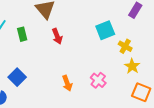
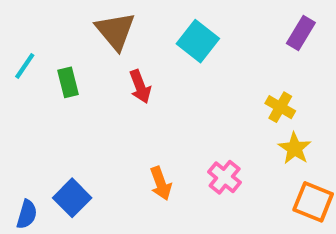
cyan square: (105, 30) -> (198, 41), moved, turned -30
blue square: (17, 77) -> (72, 198), moved

